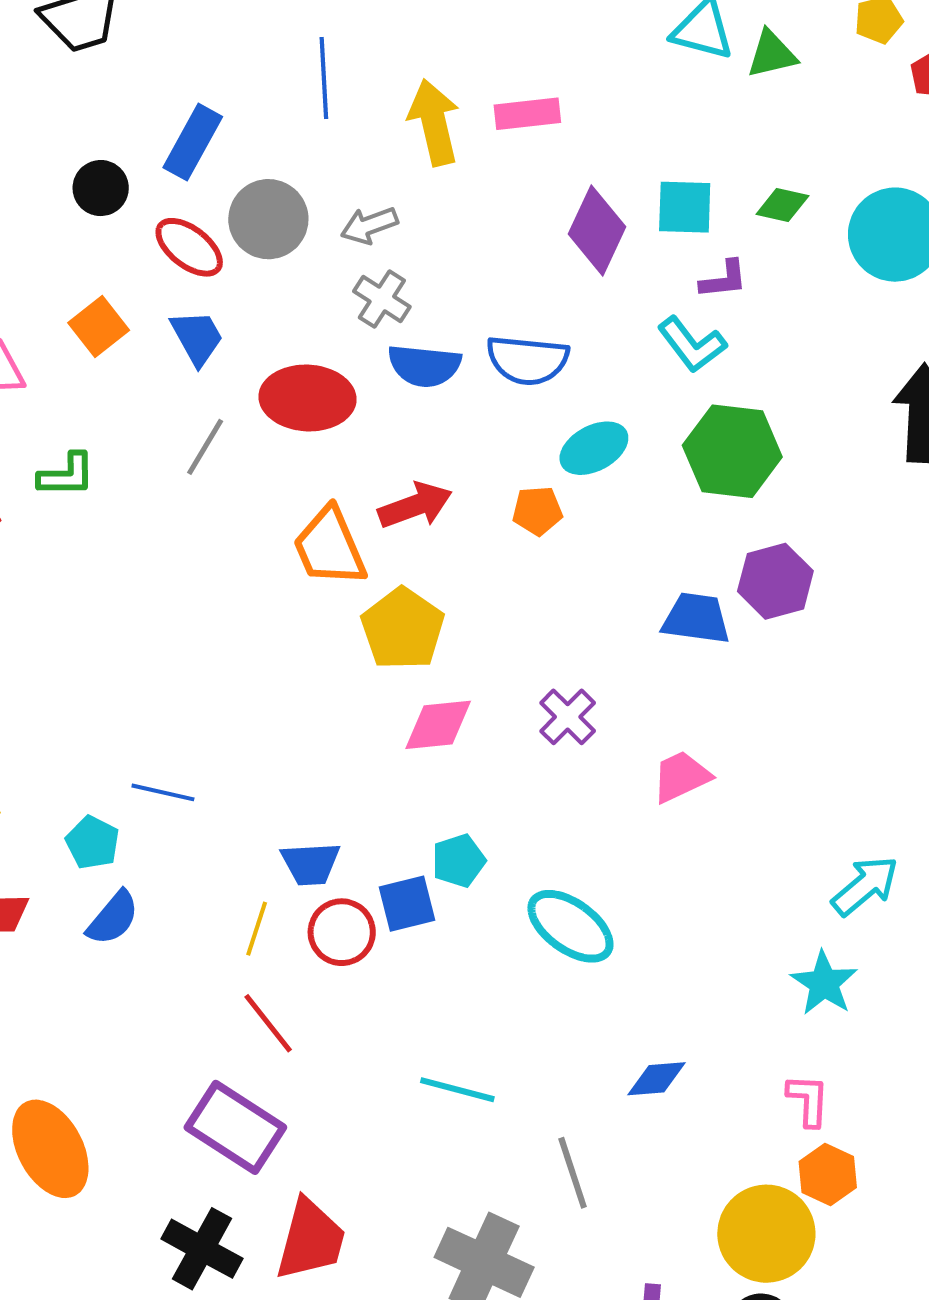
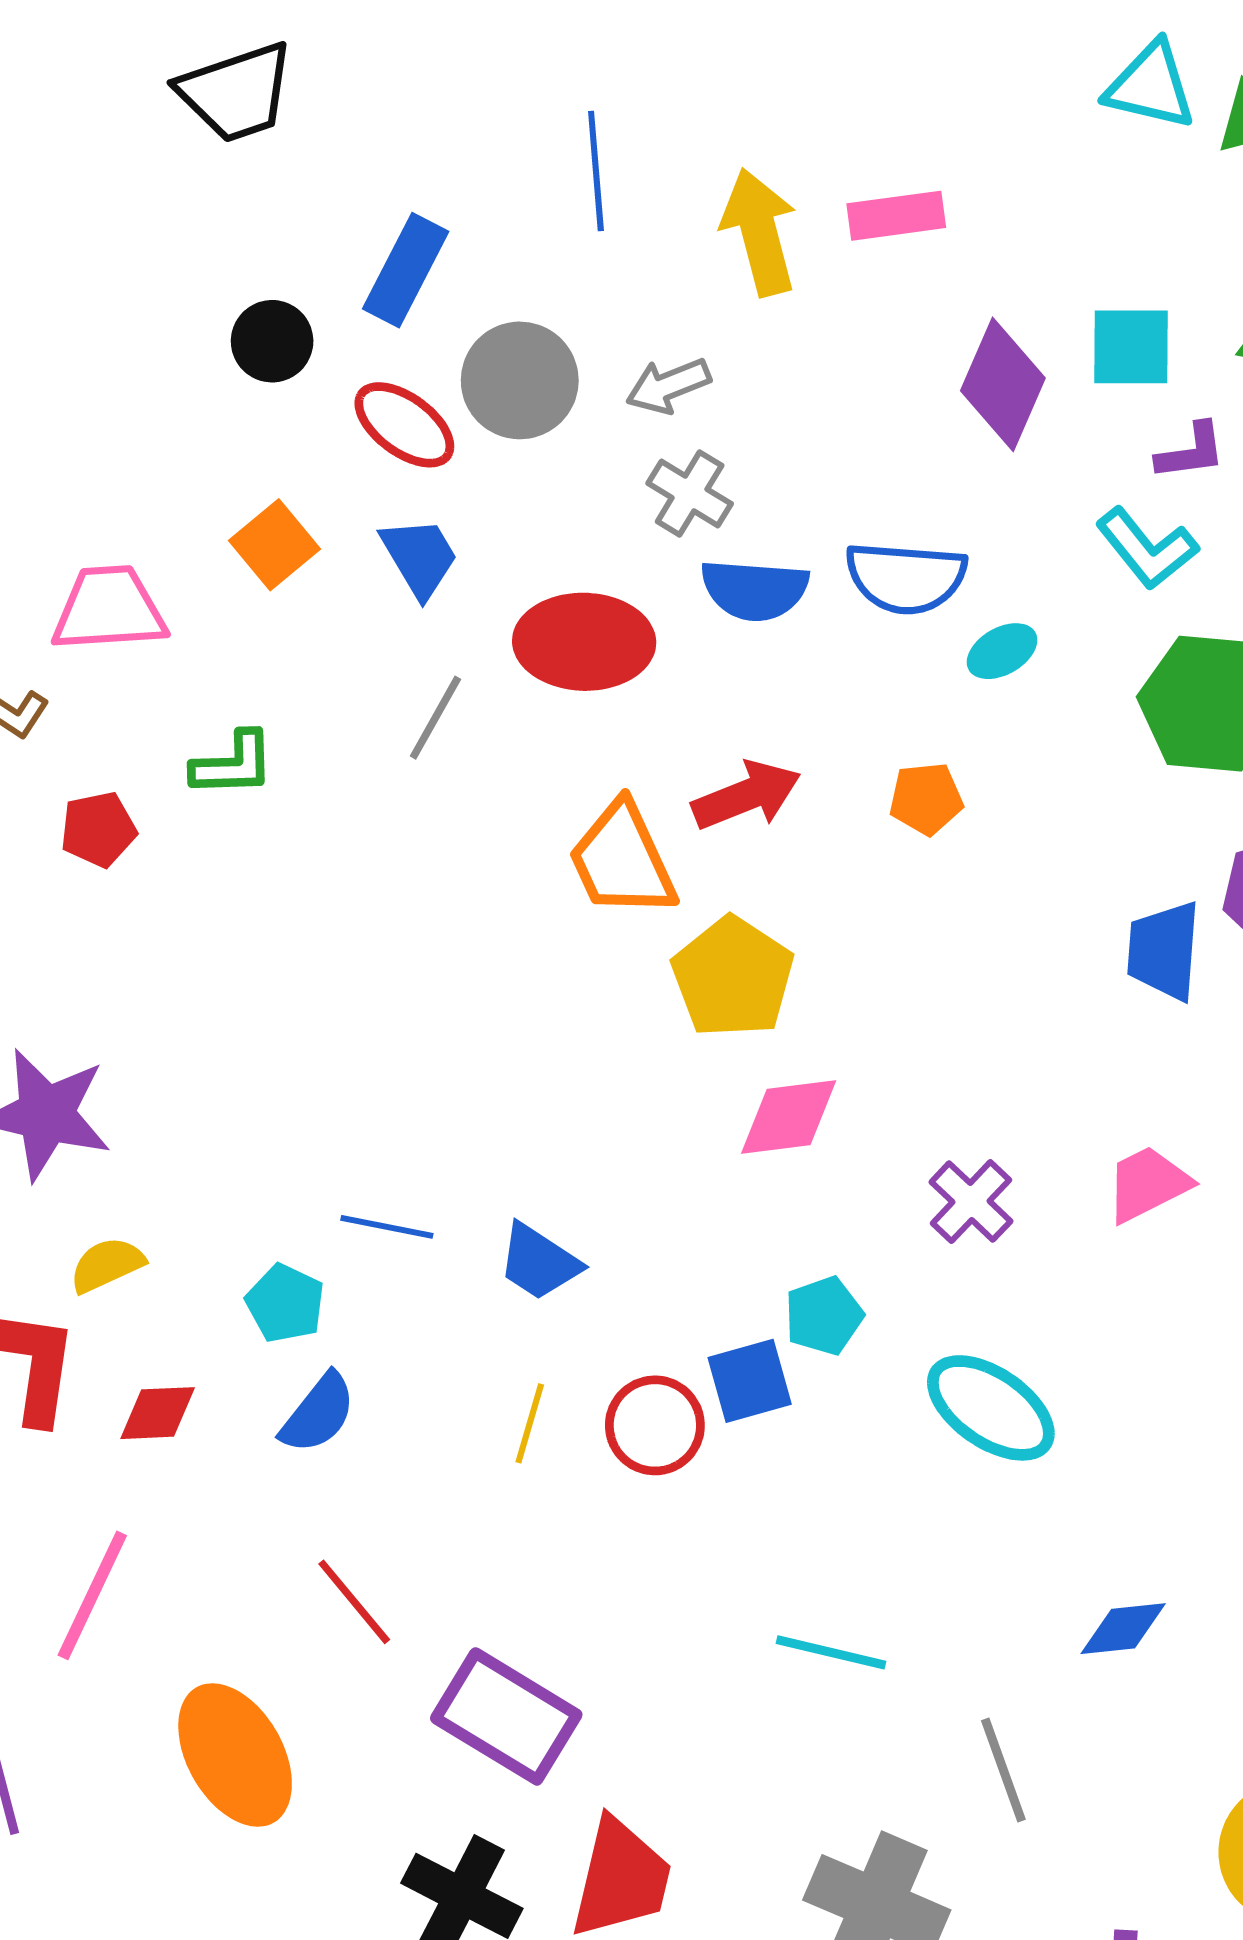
cyan ellipse: (594, 448) -> (1002, 651), moved, size x0.7
blue trapezoid: (696, 618) -> (1164, 951), turned -92
purple cross: (568, 717) -> (971, 1202), moved
blue trapezoid: (310, 864) -> (539, 1262), moved, turned 38
red line: (268, 1023) -> (354, 1602), moved

